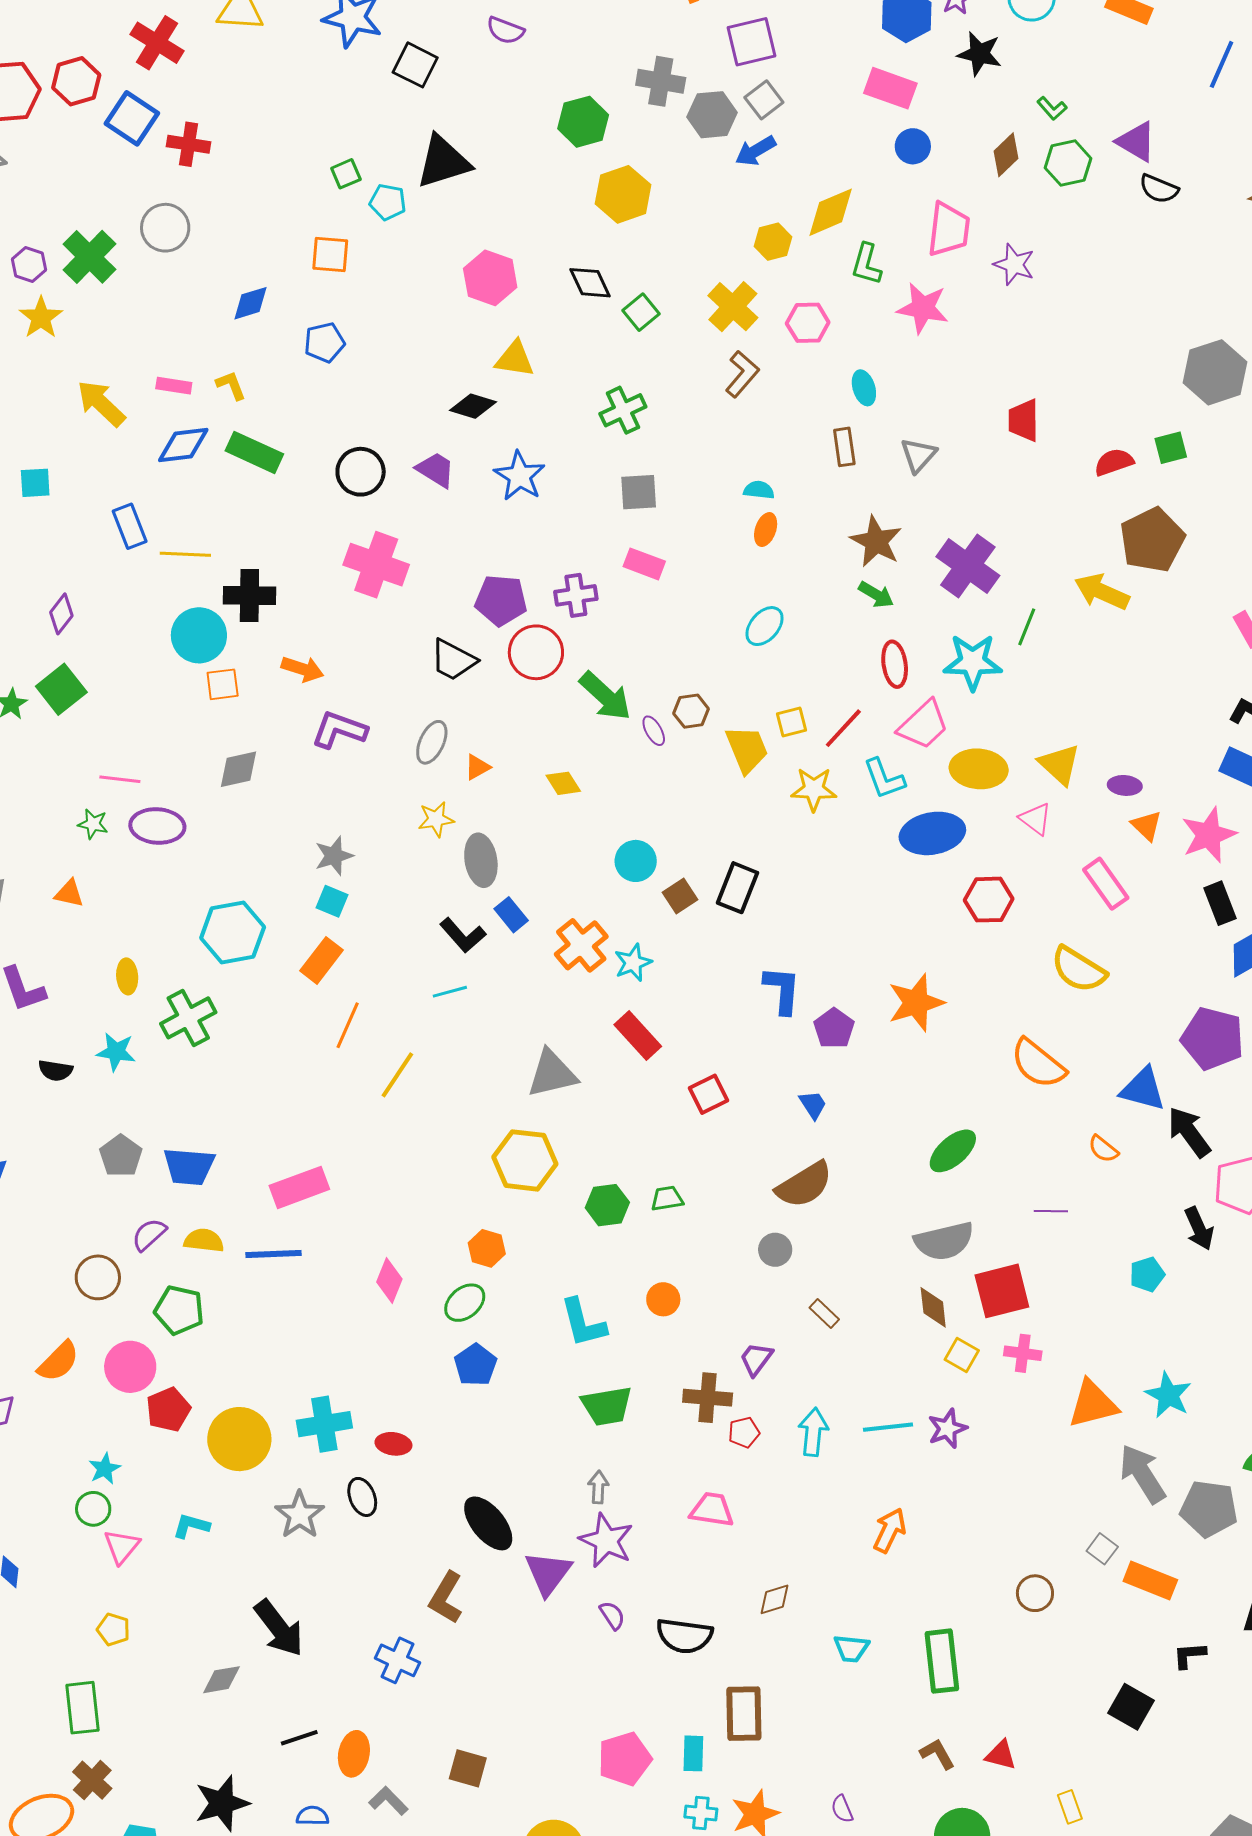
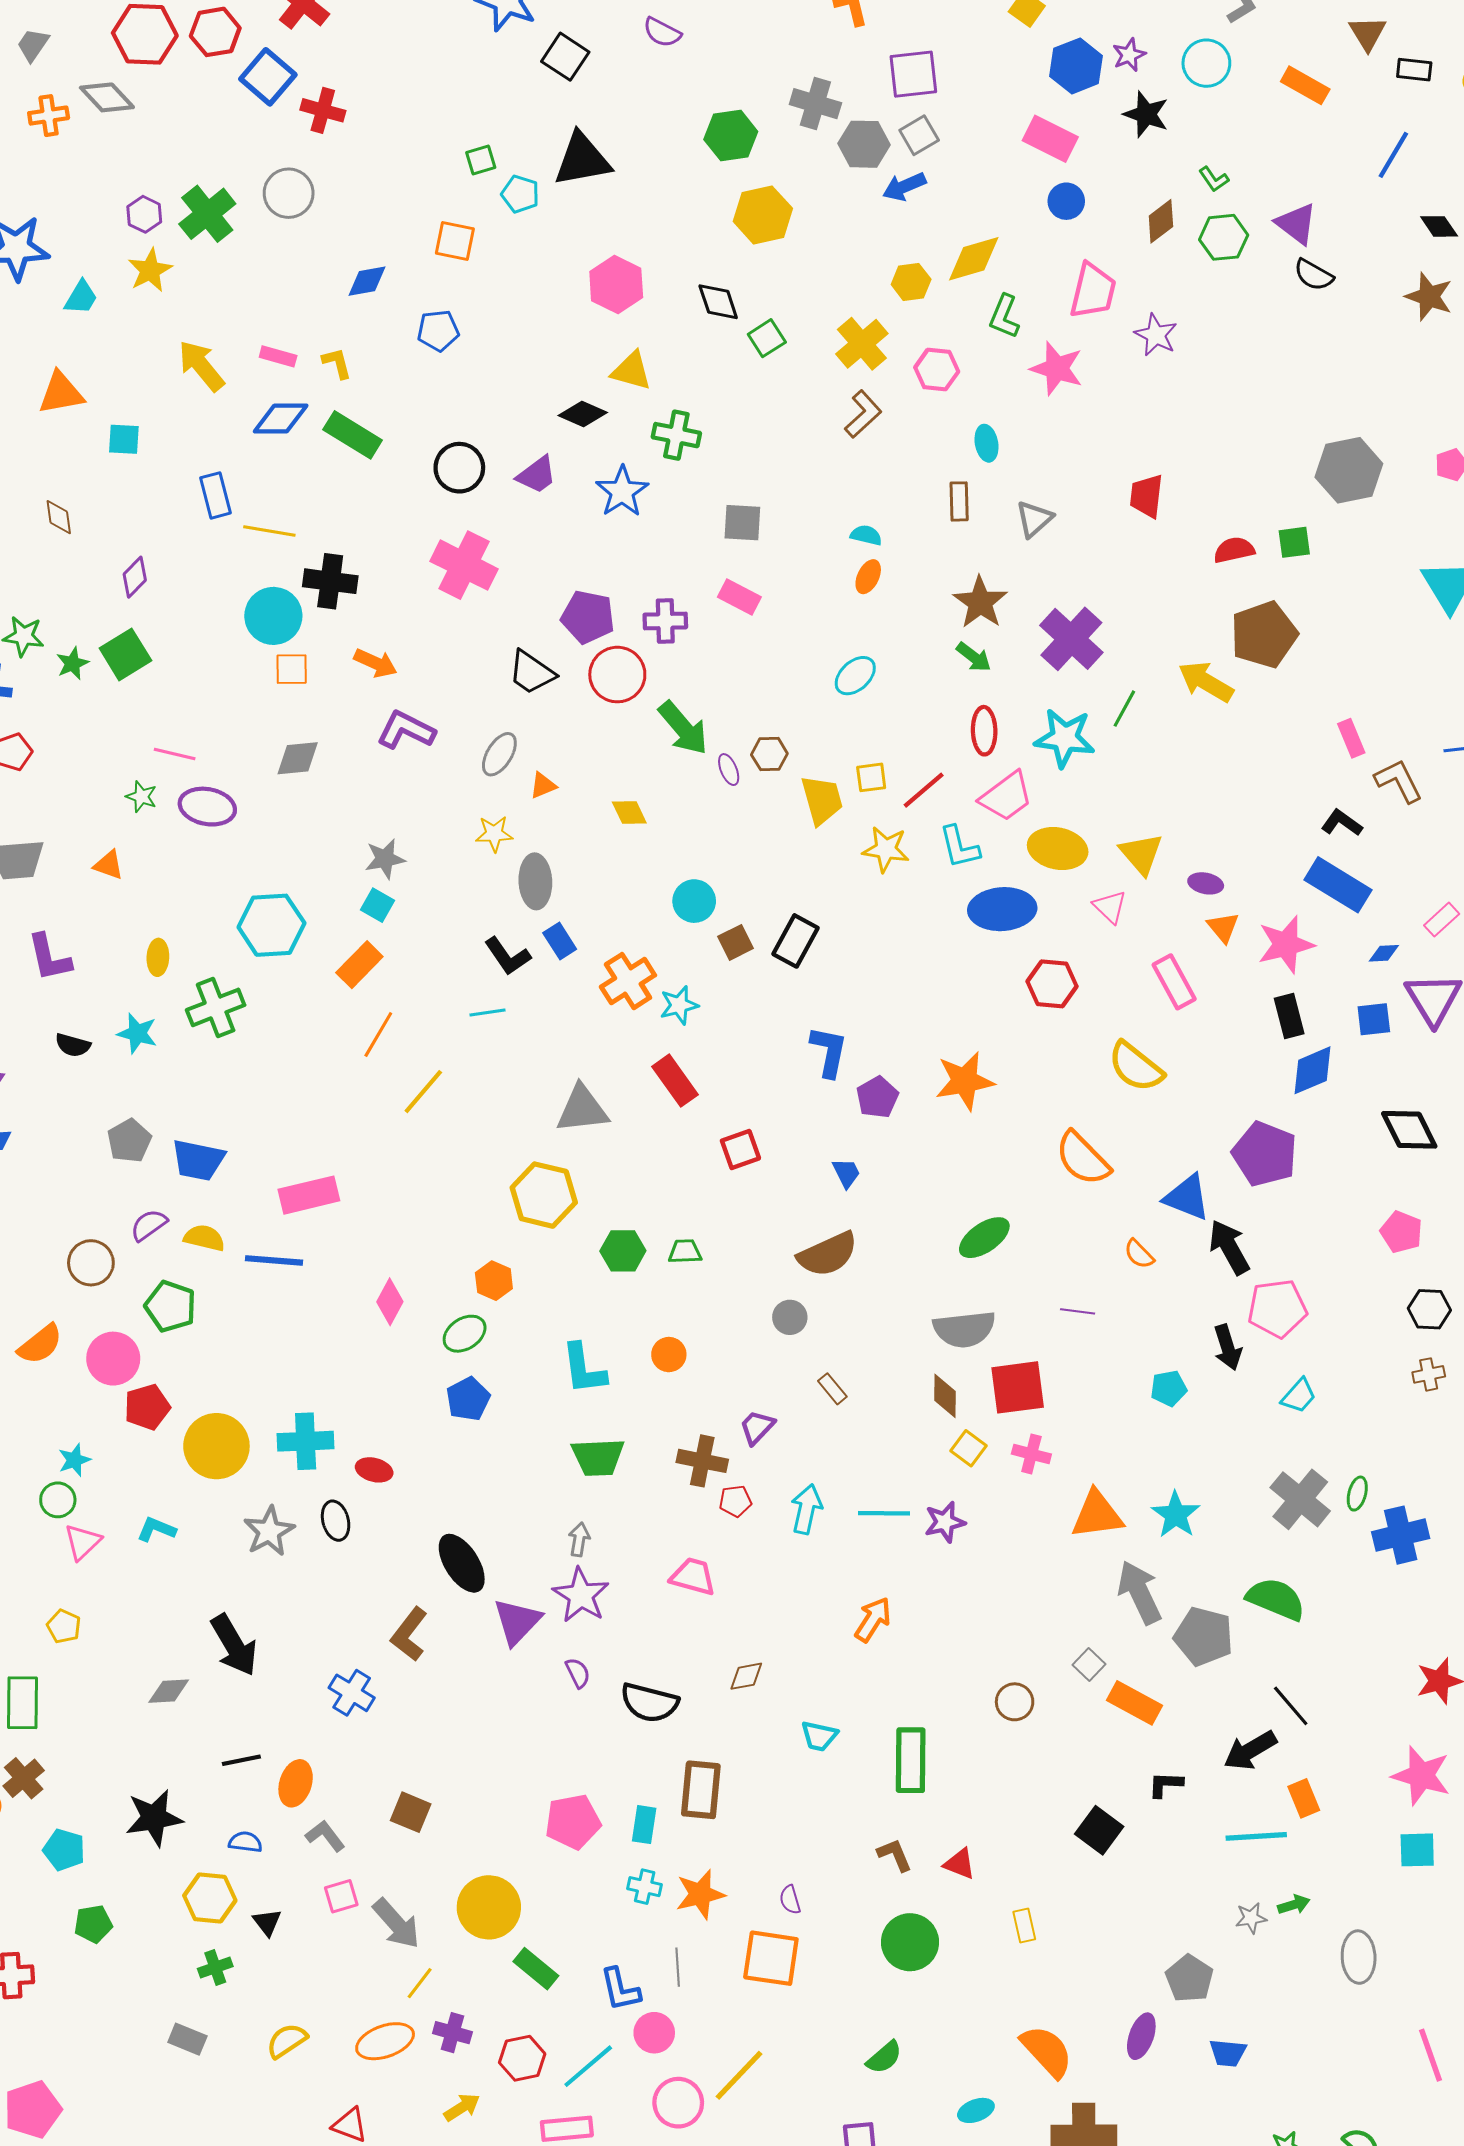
green cross: (623, 410) -> (676, 435), moved, turned 30
purple trapezoid: (436, 470) -> (537, 475), turned 105

